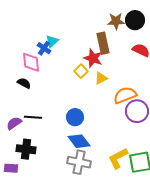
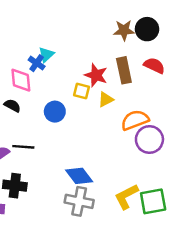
brown rectangle: (103, 43) -> (124, 70), moved
yellow square: (81, 71) -> (82, 91), turned -32
blue circle: (75, 117) -> (55, 112), moved

